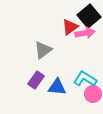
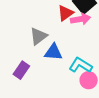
purple rectangle: (36, 80) -> (21, 70), moved
blue triangle: (57, 87) -> (53, 52), moved

